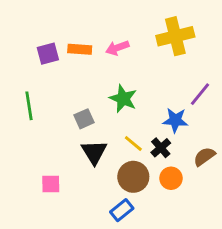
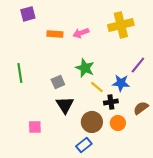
purple square: (48, 54) -> (28, 14), moved
yellow line: (133, 143) -> (97, 87), moved
black cross: (161, 148) -> (111, 102), turned 32

